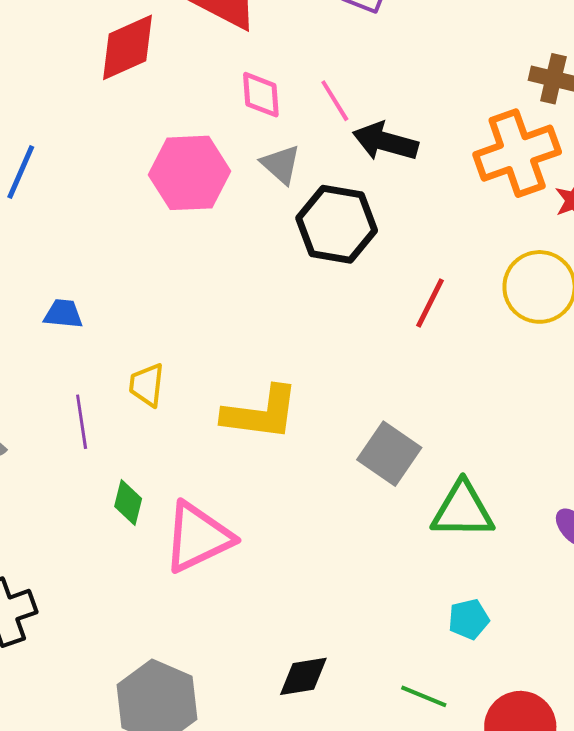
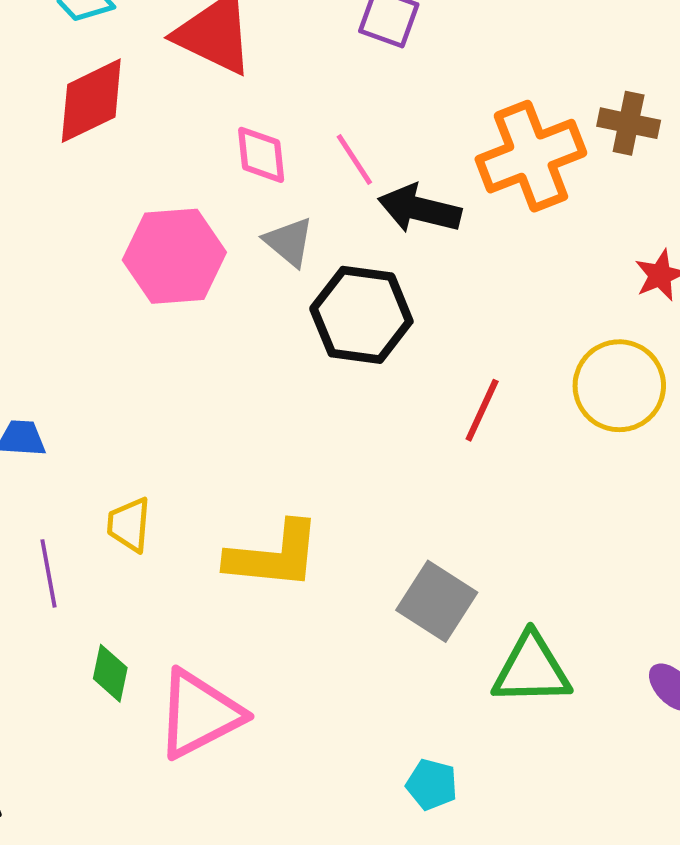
orange cross: (517, 153) -> (531, 156), moved
cyan pentagon: (469, 619) -> (432, 784), moved, turned 30

